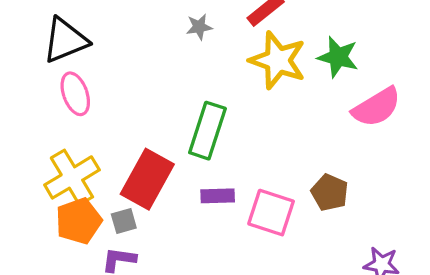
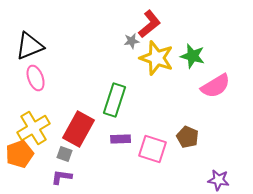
gray star: (199, 27) -> (132, 41), moved
orange pentagon: (79, 221) -> (20, 154), moved
gray square: (124, 221) -> (65, 154), turned 35

